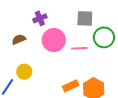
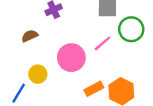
pink circle: (54, 40) -> (71, 58), moved
pink line: (79, 48) -> (102, 43), turned -35

